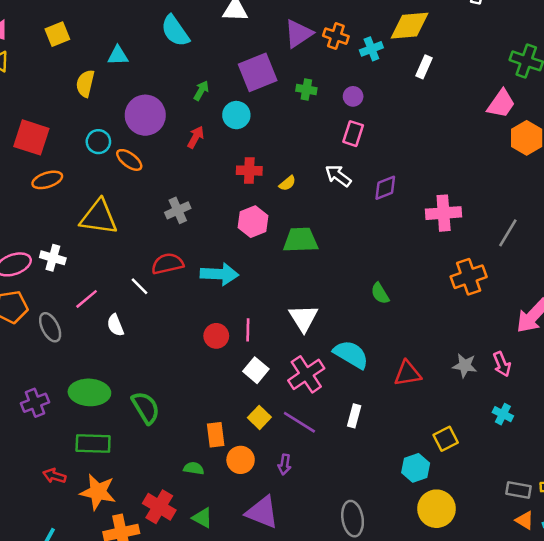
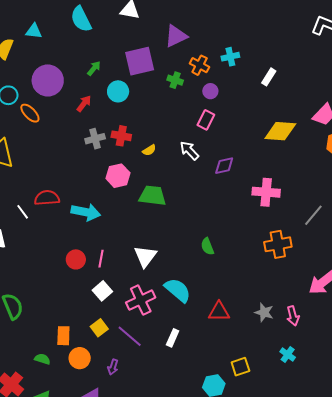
yellow diamond: (410, 26) -> (280, 131), moved
orange cross: (336, 36) -> (200, 65), moved
gray cross: (178, 210) -> (95, 139), moved

